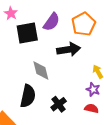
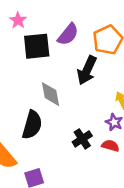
black arrow: (69, 50) -> (87, 70), turned 120
black cross: (59, 104) -> (82, 139), moved

